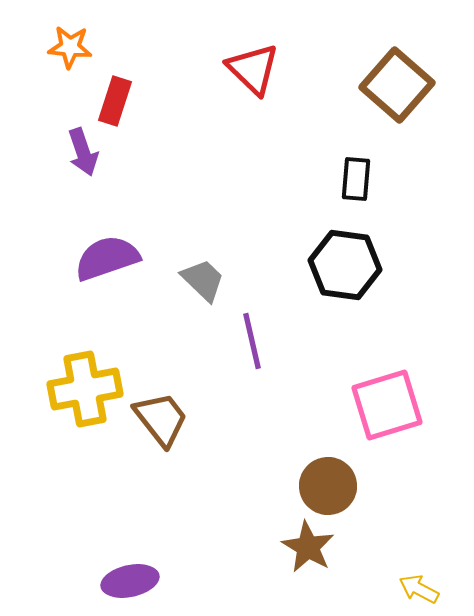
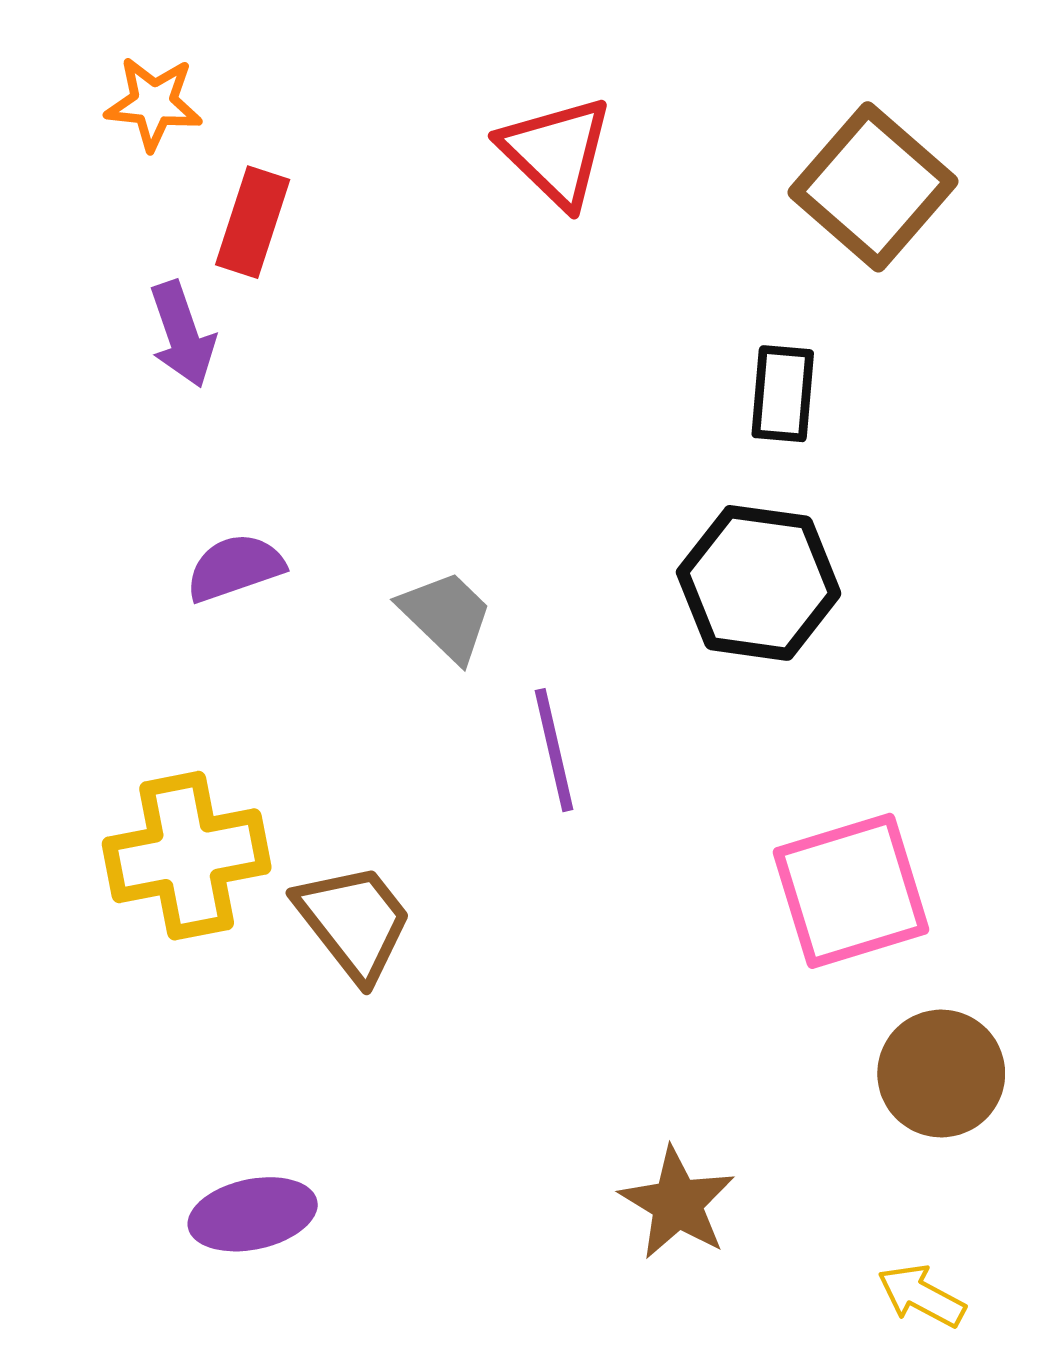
purple semicircle: (107, 258) -> (235, 568), size x0.7
brown circle: (328, 486) -> (941, 1074), moved
purple ellipse: (130, 581) -> (253, 1214), moved

